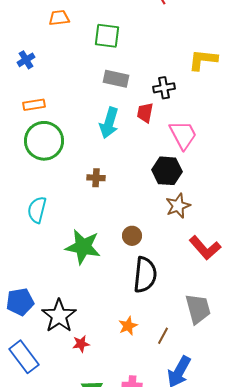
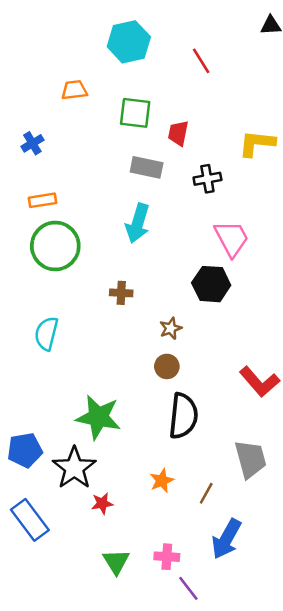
red trapezoid: (145, 113) -> (178, 133), moved
brown star: (178, 206) -> (171, 328), moved, size x0.7
green star: (83, 247) -> (98, 417), moved

